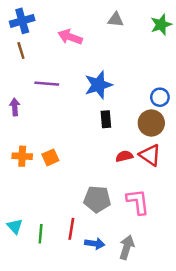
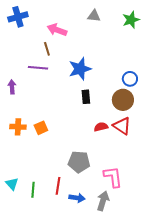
brown line: (21, 50) -> (47, 49), moved
pink L-shape: (138, 202) -> (113, 177), moved

